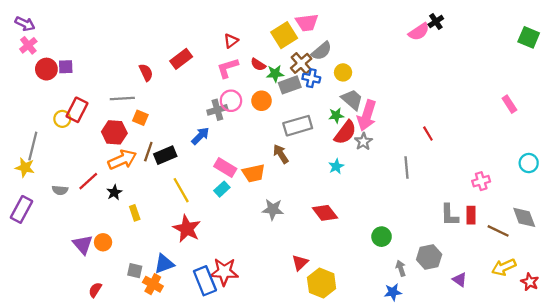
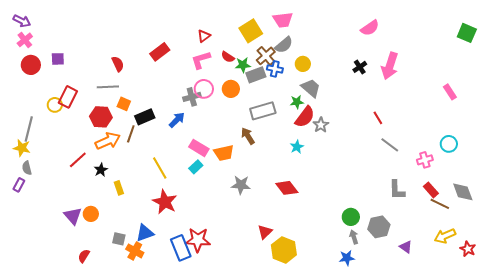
black cross: (436, 22) -> (360, 67), moved
pink trapezoid: (307, 23) -> (283, 20), moved
red circle: (46, 69) -> (31, 65), moved
red semicircle: (146, 72) -> (118, 64), moved
pink arrow: (367, 115) -> (390, 66), moved
black rectangle: (165, 155) -> (145, 117), moved
cyan circle: (529, 163) -> (449, 144), moved
gray line: (406, 168) -> (390, 145), moved, turned -48
gray semicircle: (60, 190) -> (27, 168), moved, turned 72
purple rectangle: (22, 209) -> (19, 185), size x0.6
red rectangle: (471, 215) -> (431, 190), moved, turned -42
green circle: (382, 237) -> (351, 217), moved

